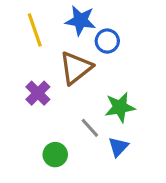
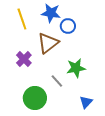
blue triangle: (118, 147) -> (86, 102), moved
green circle: (55, 155) -> (35, 98), size x1.5

